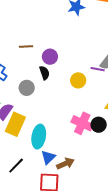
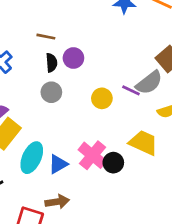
black semicircle: (44, 73) -> (51, 63), moved
gray circle: (27, 88) -> (51, 92), moved
blue triangle: (48, 157) -> (58, 164), moved

